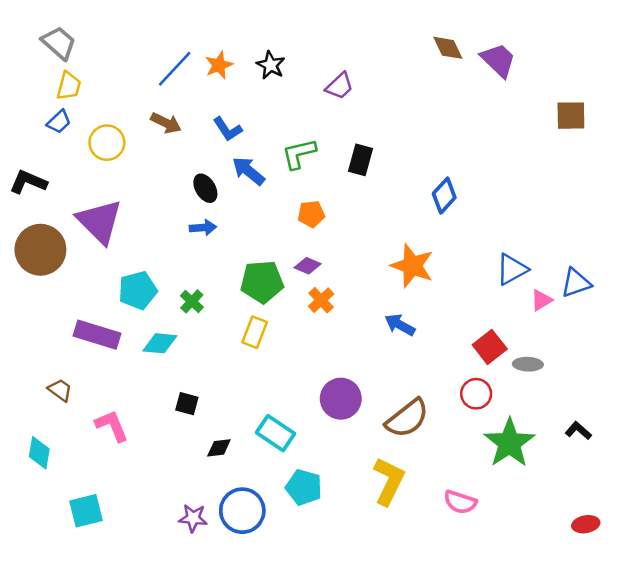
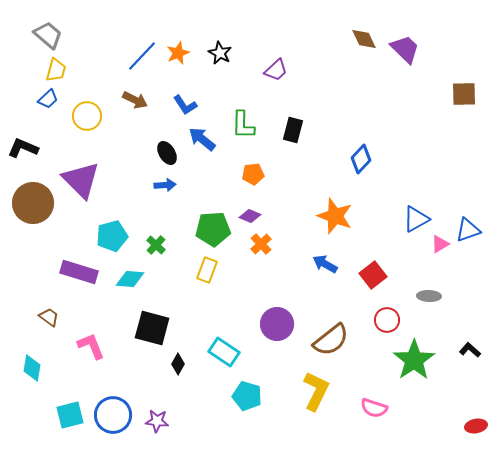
green L-shape: (299, 154) -> (243, 125), turned -76
red square: (490, 347) -> (373, 275), moved
black square: (187, 404) -> (152, 328), size x1.8
black diamond: (219, 448) -> (178, 364), turned -55
blue circle: (242, 511) -> (113, 415), moved

